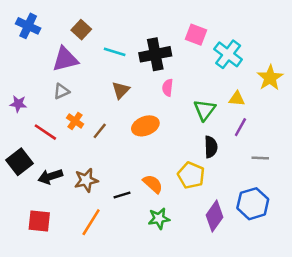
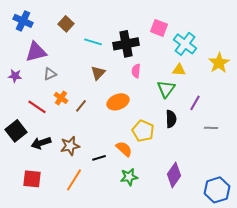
purple triangle: (65, 59) -> (36, 52), moved
yellow triangle: (237, 99) -> (179, 70), moved
purple star: (18, 104) -> (15, 76), moved
yellow pentagon: (191, 175) -> (143, 131), moved
blue hexagon: (253, 204) -> (217, 190), moved

